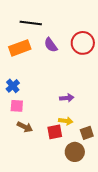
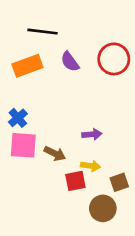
pink square: (17, 106) -> (23, 145), size x1.5
brown arrow: (25, 127) -> (55, 154), moved

